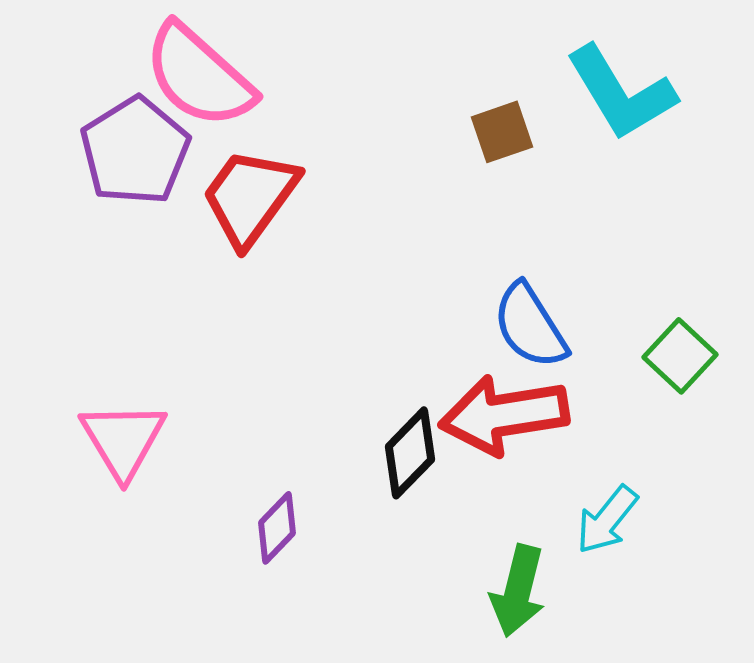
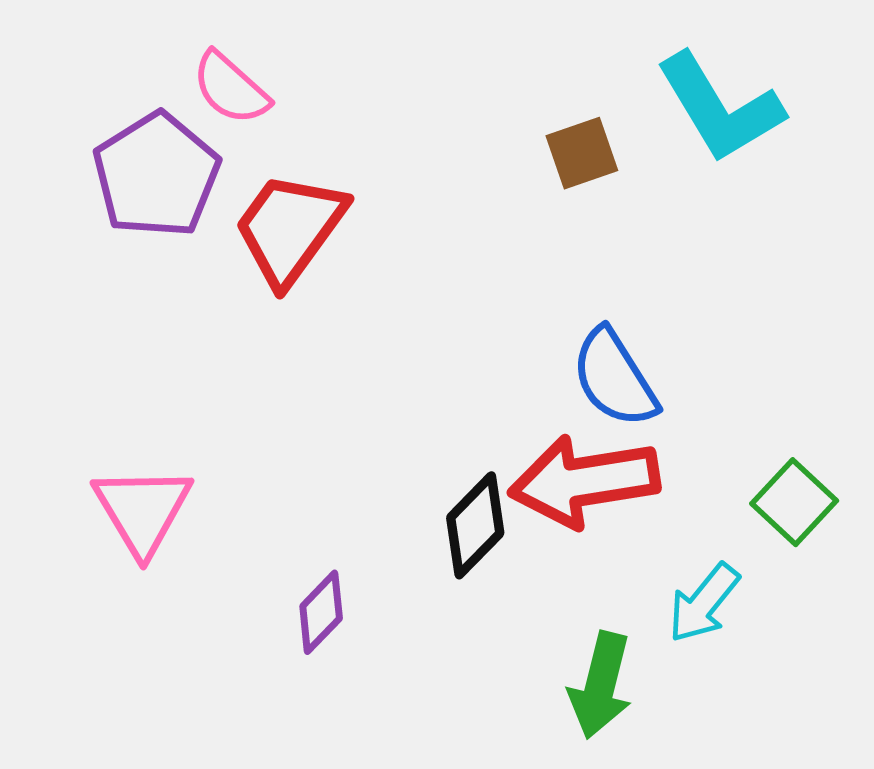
pink semicircle: (199, 76) -> (231, 88), size x0.6
green square: (680, 356) -> (794, 502), moved

